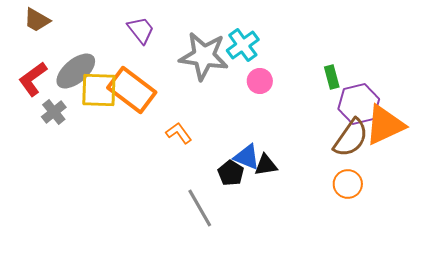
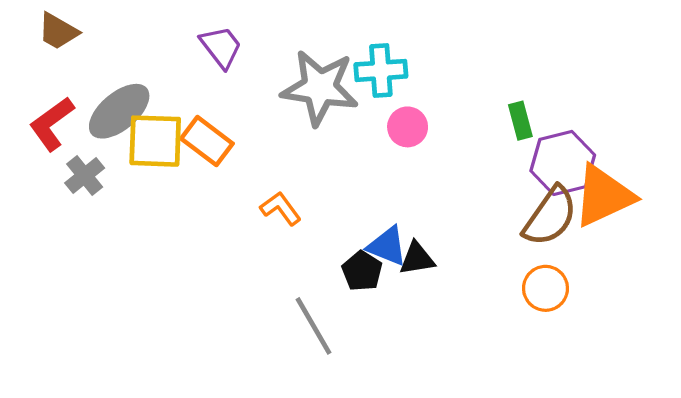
cyan cross: (243, 45) -> (381, 70), turned 32
orange rectangle: (132, 90) -> (207, 141), size x0.7

